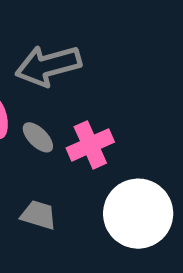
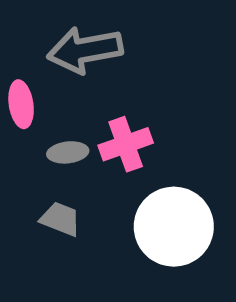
gray ellipse: (38, 137) -> (68, 152), moved, turned -56

